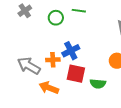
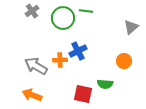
green circle: (56, 18) -> (63, 18), size x1.5
red square: (76, 74) -> (83, 94), moved
orange arrow: (49, 88) -> (32, 95), moved

